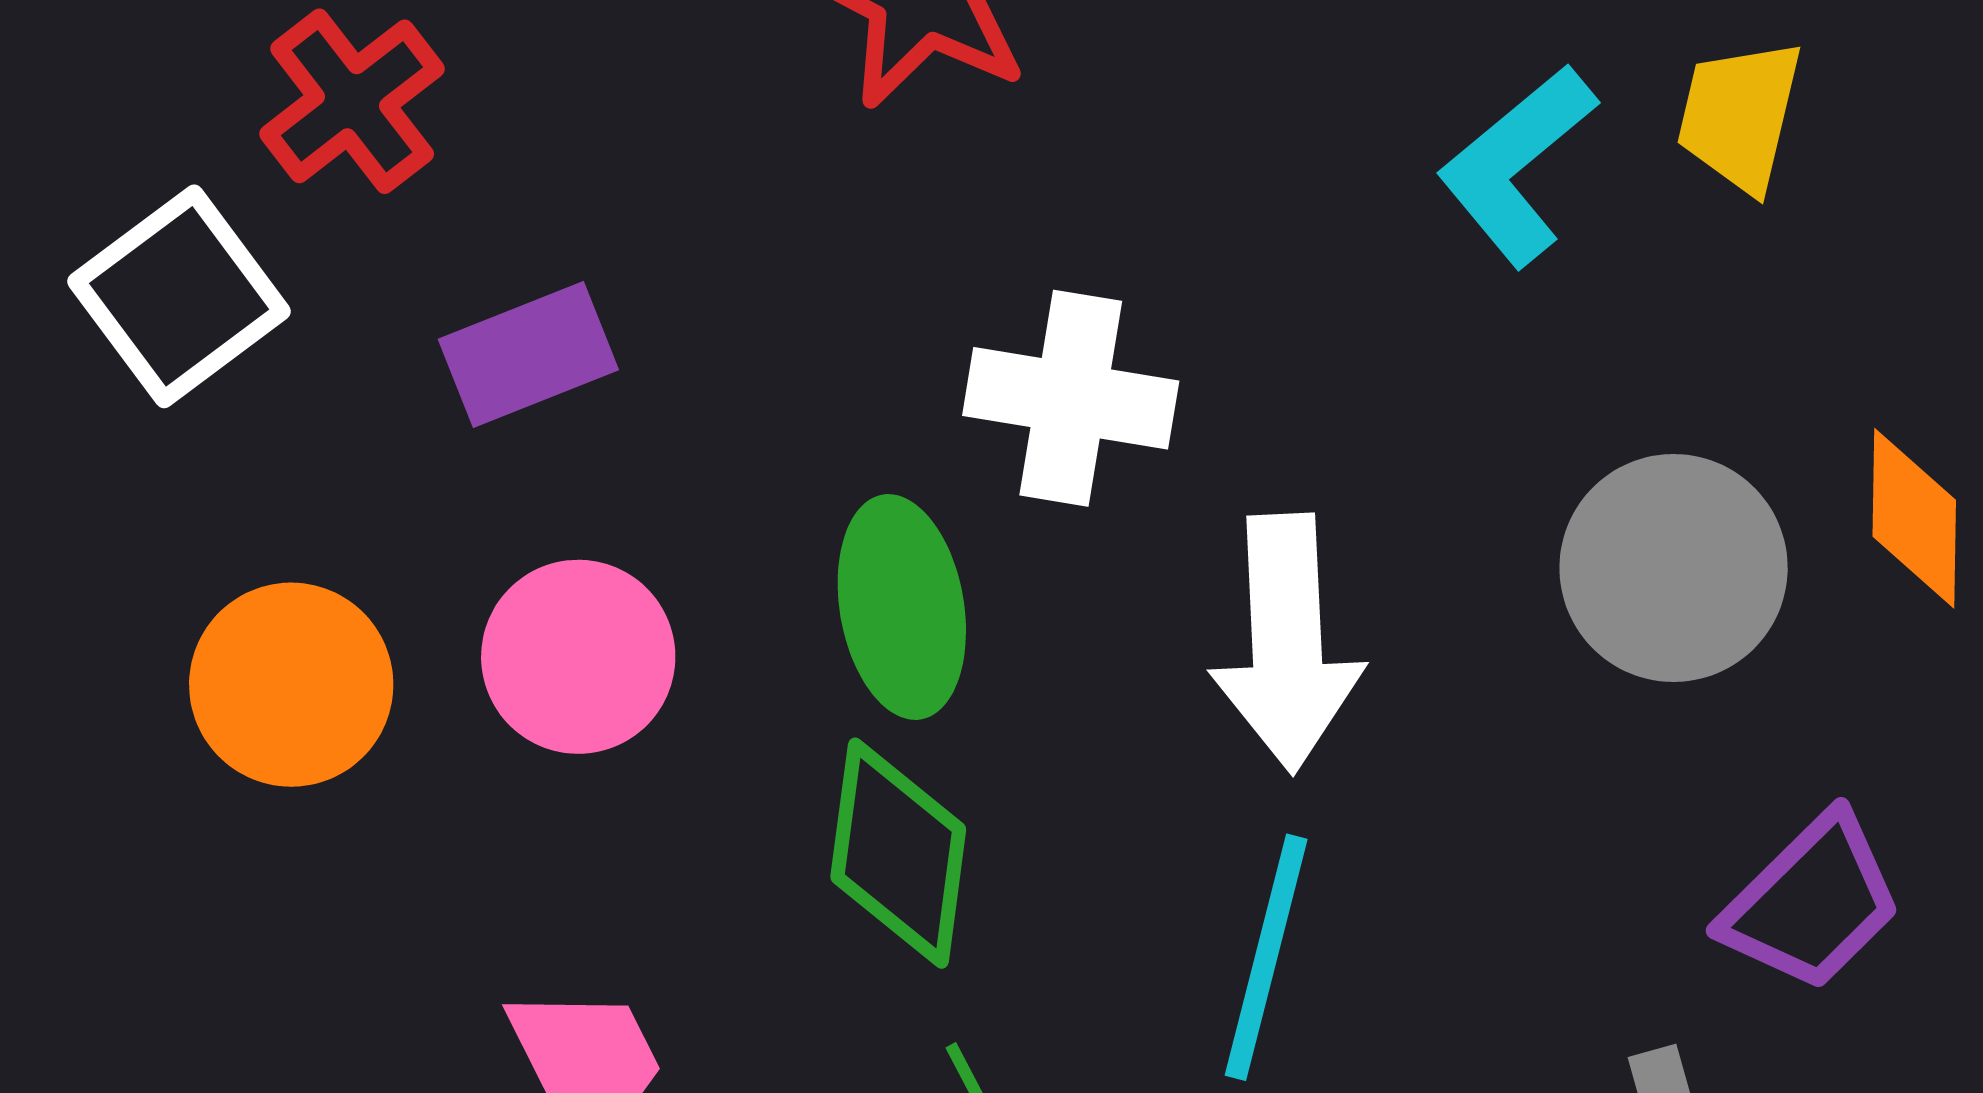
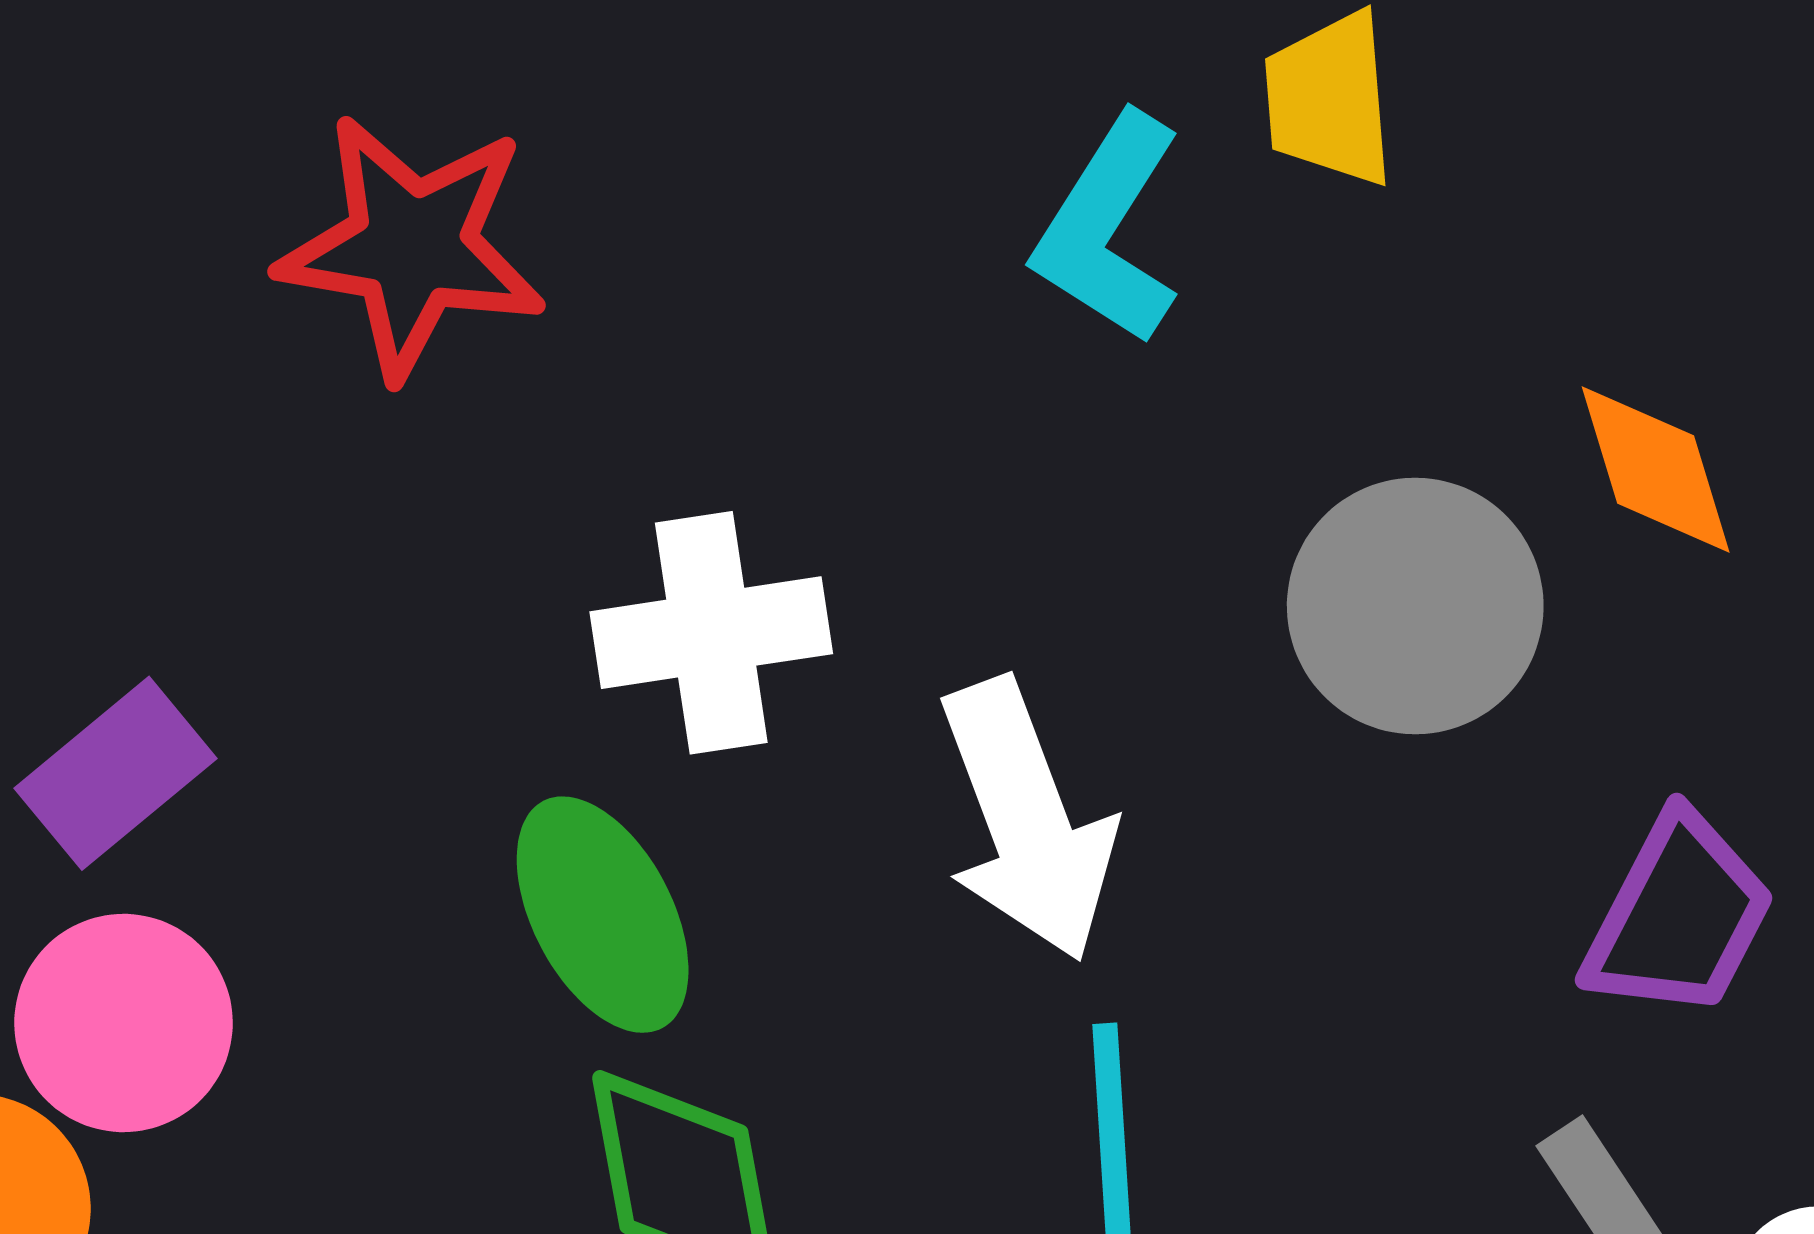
pink circle: (578, 657) -> (124, 1023), moved

